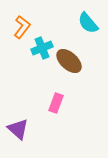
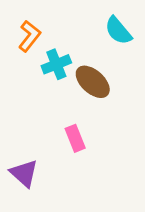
pink rectangle: (56, 103) -> (75, 138), turned -42

